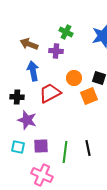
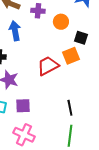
orange circle: (74, 78) -> (61, 22), moved
red trapezoid: (50, 93) -> (48, 66), moved
green line: (65, 152) -> (70, 136), moved

